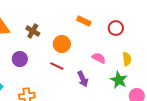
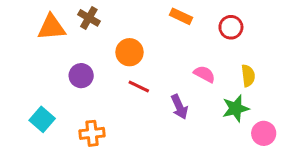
brown cross: (33, 31) -> (89, 18), moved
orange circle: (62, 44) -> (130, 52), moved
green star: (119, 80) -> (236, 108), turned 30

